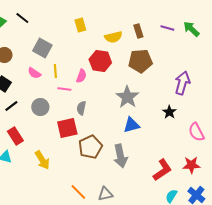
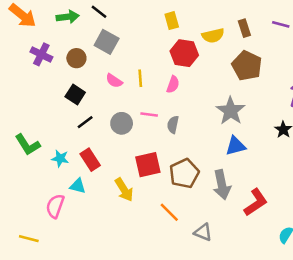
gray square: (42, 48) -> (107, 42), moved
red hexagon: (100, 61) -> (184, 53), moved
brown pentagon: (140, 61) -> (247, 66), turned 30
pink line: (64, 89) -> (149, 115), moved
red square: (67, 128) -> (148, 165), moved
red L-shape: (162, 170) -> (256, 202), moved
orange line: (78, 192) -> (169, 212), moved
gray triangle: (105, 194) -> (203, 232), turned 35

